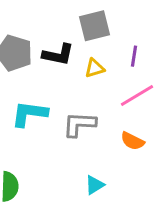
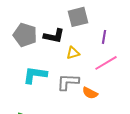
yellow triangle: (95, 68) -> (73, 53), moved
orange semicircle: (132, 141) -> (90, 93), moved

